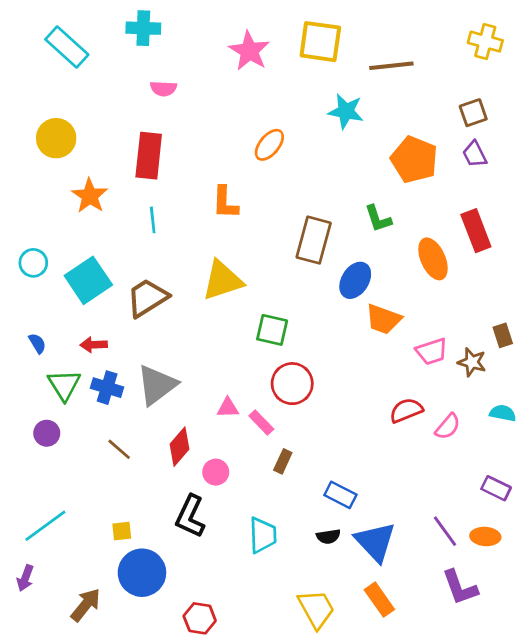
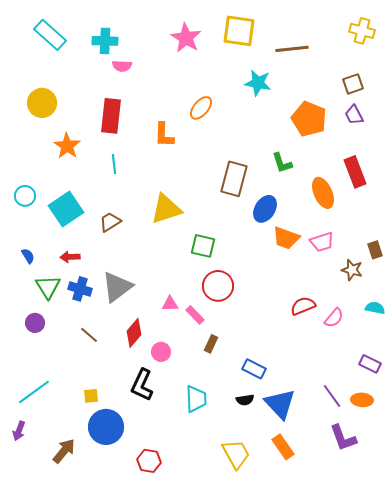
cyan cross: (143, 28) -> (105, 41), moved
orange L-shape: (225, 203) -> (164, 135), moved
brown trapezoid: (147, 298) -> (110, 222), size x0.7
pink trapezoid: (432, 351) -> (322, 242), moved

